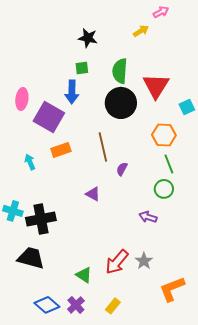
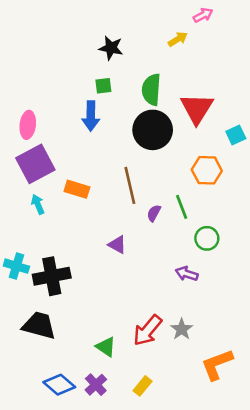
purple square: (49, 117) -> (35, 164), moved, turned 32
orange rectangle: (61, 150) -> (77, 189), turned 36
green line: (169, 164) -> (182, 207), moved

